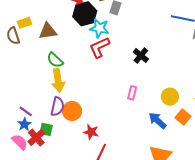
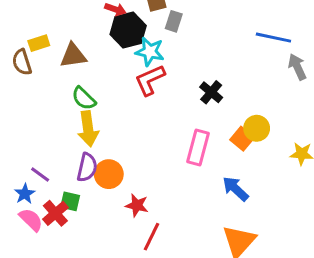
pink rectangle: (132, 93) -> (198, 148), size x1.6
yellow circle: (170, 97) -> (257, 128), moved
orange square: (183, 117) -> (242, 139), moved
blue star: (24, 124) -> (25, 194), moved

